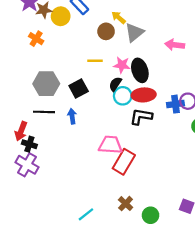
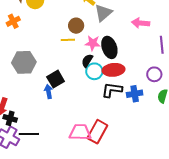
brown circle: (106, 31) -> (76, 26), moved
orange cross: (36, 39) -> (13, 21), turned 32
black square: (79, 88) -> (56, 79), moved
blue cross: (175, 104) -> (135, 94), moved
black line: (44, 112) -> (29, 134), moved
pink trapezoid: (110, 145) -> (80, 132), moved

